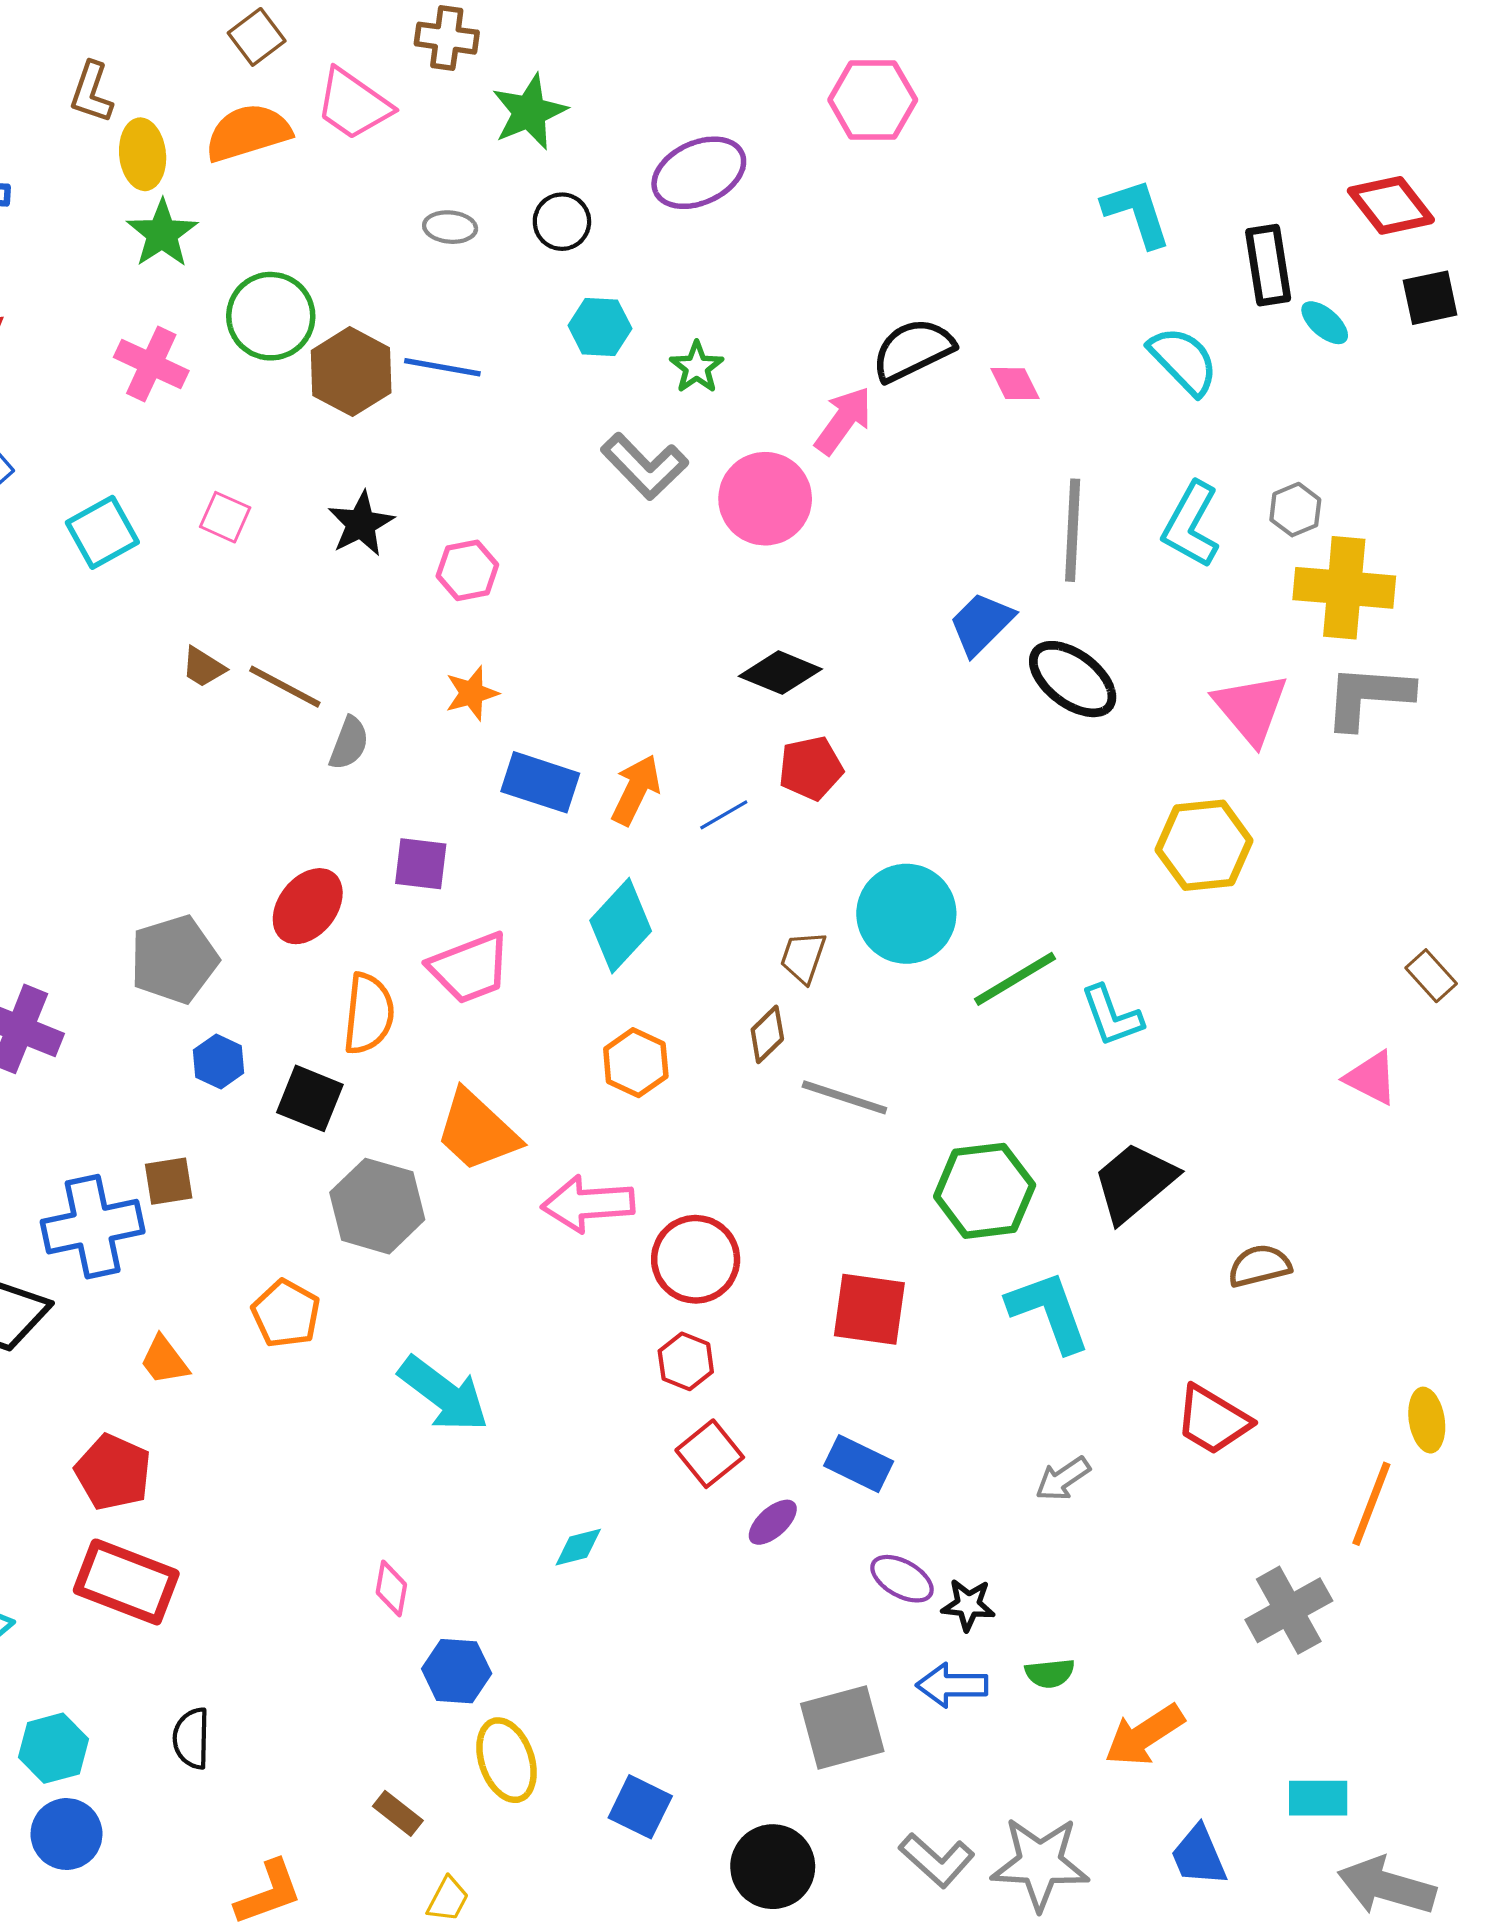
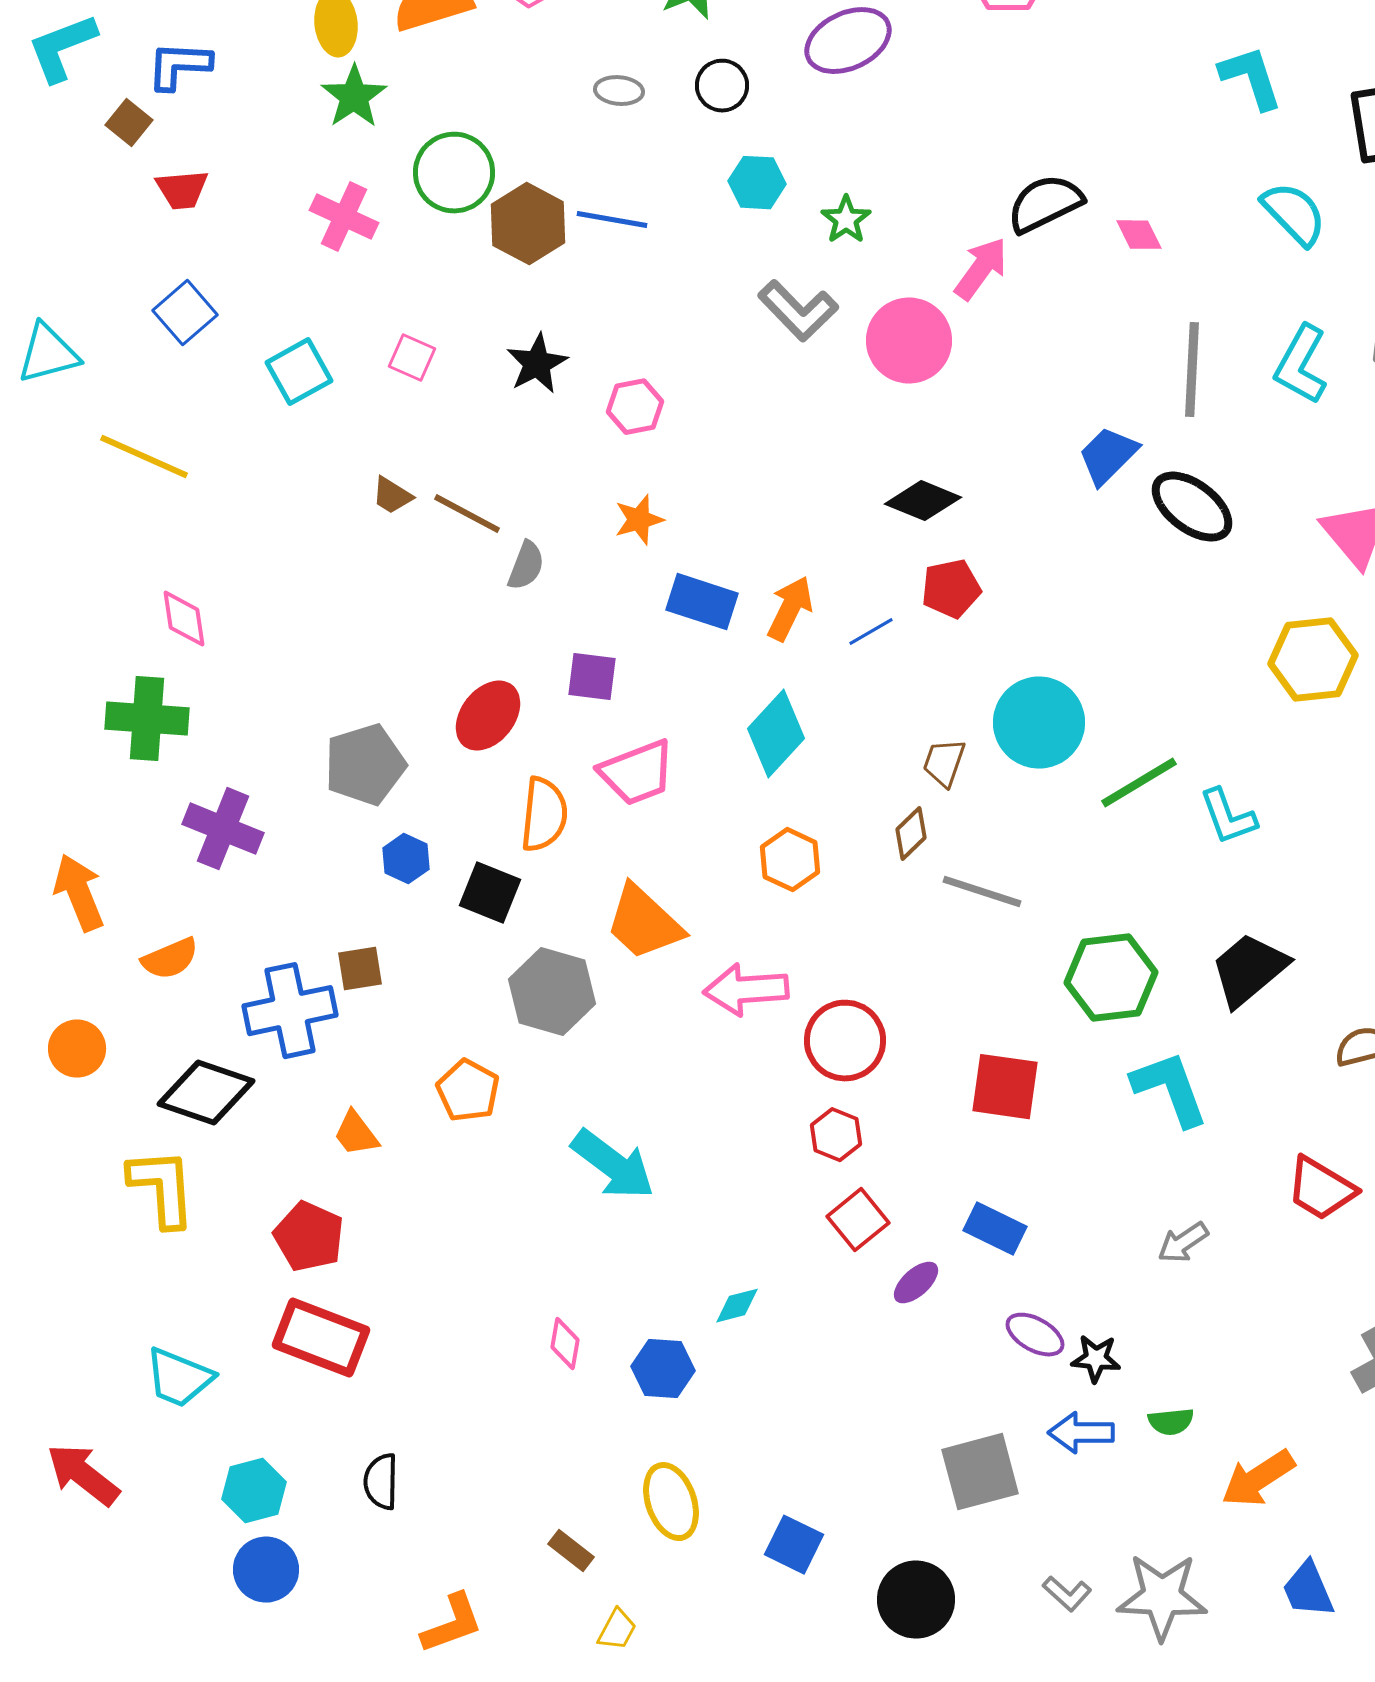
blue hexagon: (457, 1671) -> (663, 1369), moved
gray L-shape: (937, 1860) -> (1067, 1594), size x0.7

